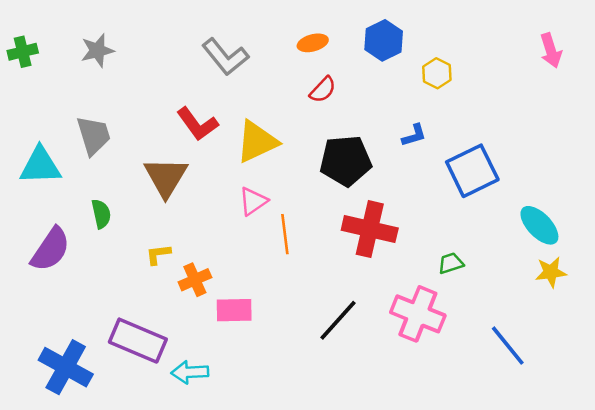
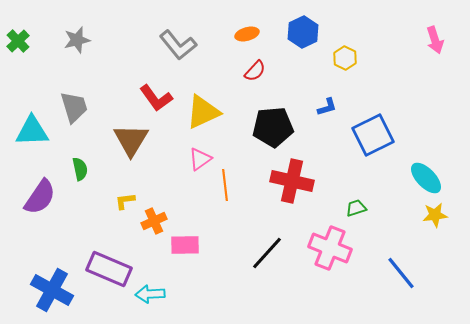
green cross: (23, 52) -> (18, 41), turned -30

